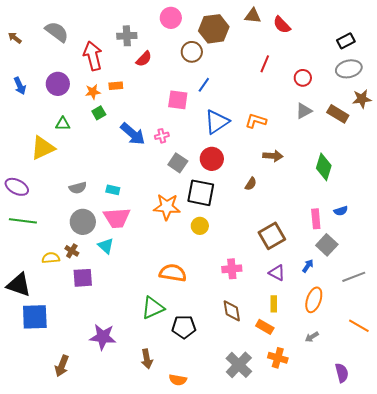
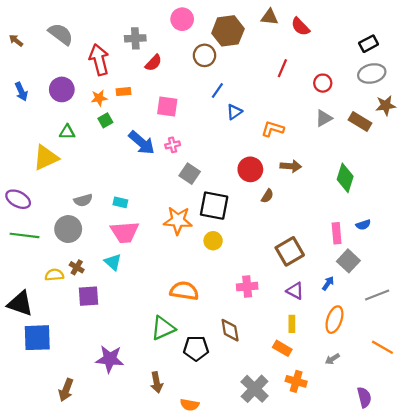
pink square: (178, 100) -> (167, 107), moved
blue triangle: (217, 122) -> (234, 112), moved, size x0.6
red circle: (212, 159) -> (250, 169), moved
gray circle: (83, 222) -> (68, 229), moved
brown diamond: (232, 311) -> (230, 330), moved

